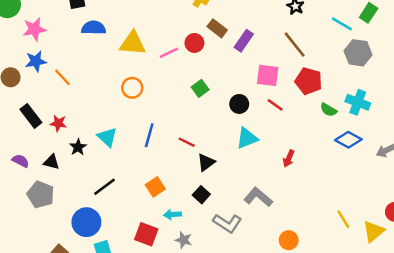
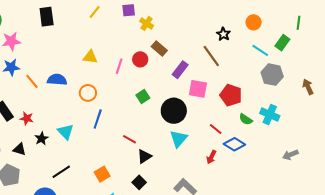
blue semicircle: (94, 28) -> (57, 80), moved
purple rectangle: (244, 41) -> (180, 70), moved
yellow triangle: (133, 43) -> (90, 57), size x0.7
brown line: (295, 45) -> (211, 56), moved
pink line: (169, 53) -> (119, 66), turned -49
black circle: (239, 104) -> (174, 111), size x1.6
red line: (275, 105) -> (216, 129), moved
blue line: (149, 135) -> (98, 119), moved
cyan triangle: (247, 138) -> (179, 139), turned -30
blue diamond: (348, 140) -> (234, 144), moved

